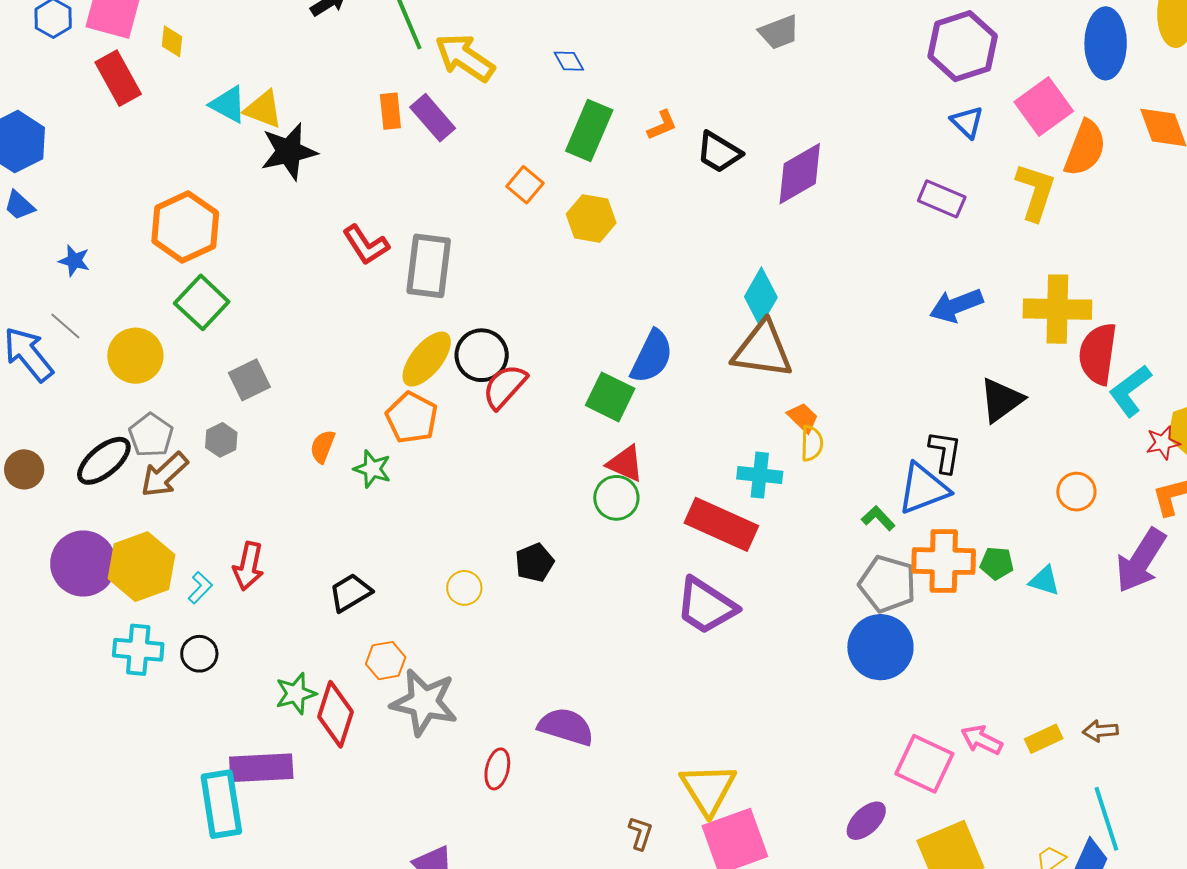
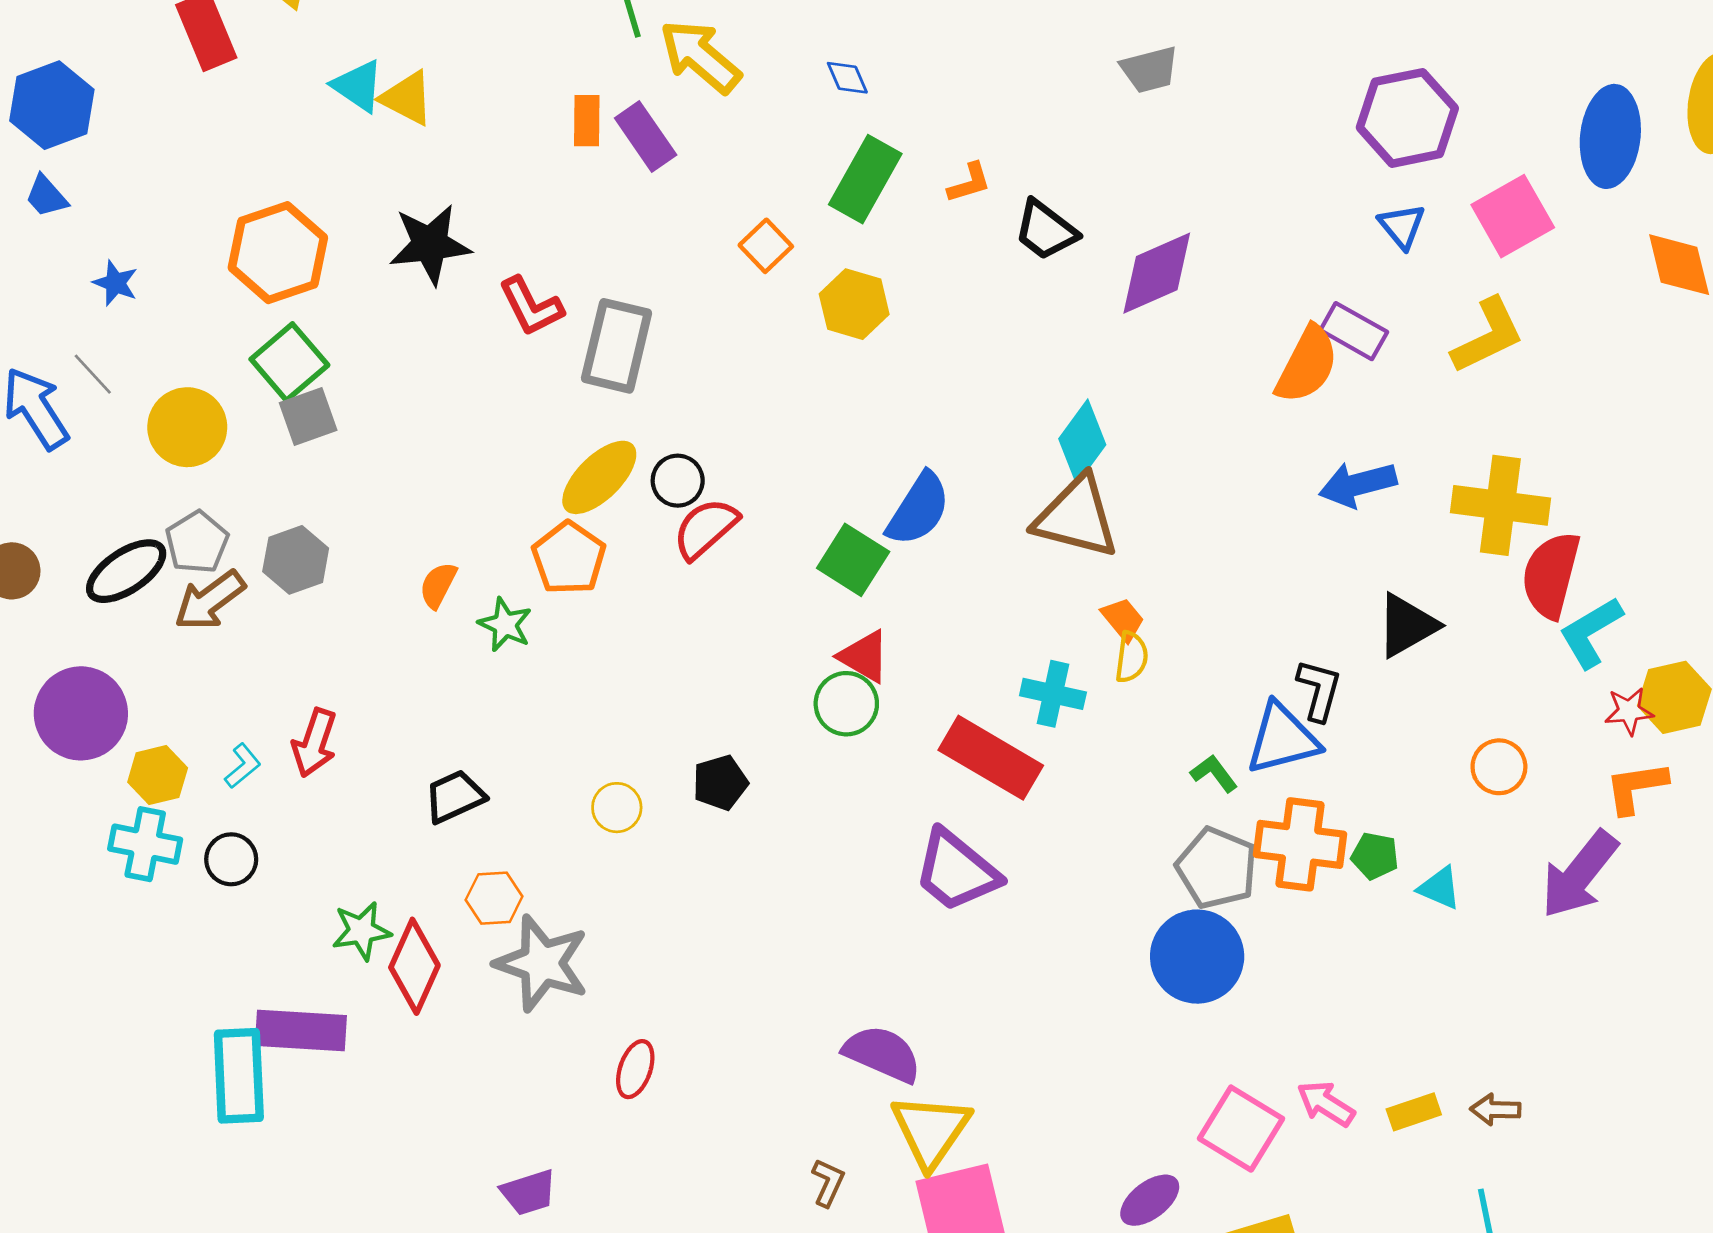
orange semicircle: (1085, 148) -> (1307, 365), moved
black star: (289, 151) -> (430, 244), moved
yellow L-shape: (1035, 192) -> (1488, 336), turned 40
black circle: (482, 355) -> (678, 481), size x0.7
gray square: (249, 380) -> (308, 416), moved
gray hexagon: (221, 440) -> (296, 560), size x1.4
yellow hexagon: (141, 567) -> (158, 775), moved, size x0.6
purple semicircle: (566, 727) -> (882, 1054), moved

